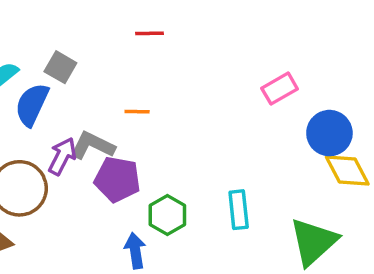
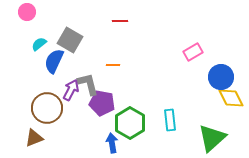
gray square: (60, 67) -> (70, 40), size x1.4
gray L-shape: (92, 146) -> (88, 84), turned 50
green hexagon: (167, 215) -> (130, 123), size x1.4

